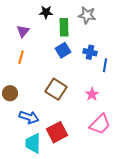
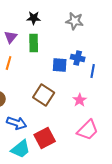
green rectangle: (64, 27) -> (34, 43), moved
blue square: (63, 50) -> (60, 65), moved, turned 35
cyan trapezoid: (33, 143) -> (21, 149), turned -130

